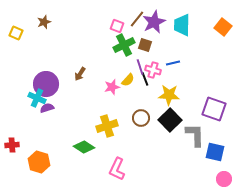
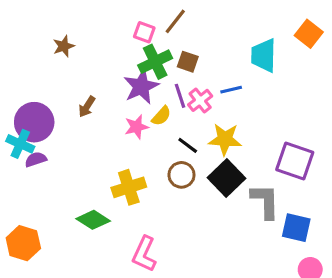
brown star: (44, 22) -> (64, 46), moved
purple star: (154, 22) -> (141, 86), moved
cyan trapezoid: (182, 25) -> (264, 55), moved
pink cross: (153, 70) -> (200, 100), turned 35
black line: (145, 79) -> (188, 145), moved, turned -32

